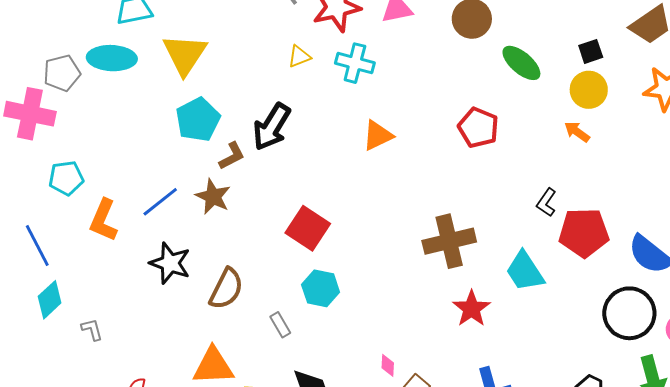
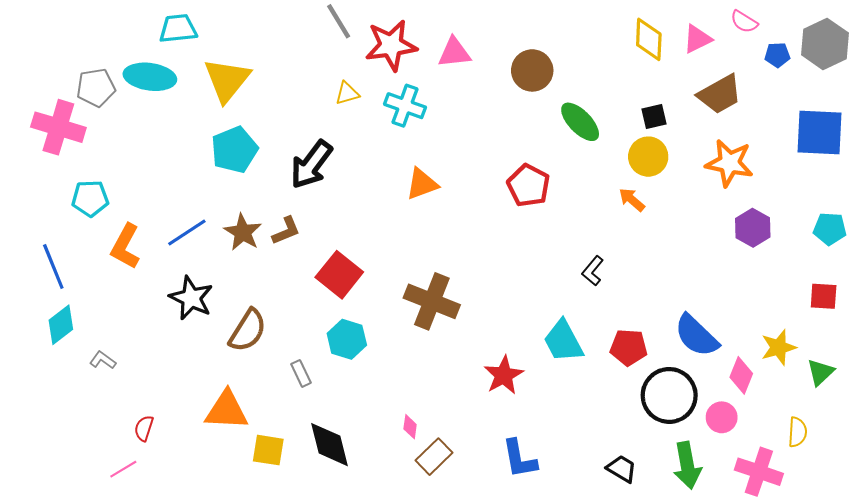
brown L-shape: (232, 156) -> (286, 231), moved
red pentagon: (584, 233) -> (629, 347), moved, size x0.7
brown cross: (449, 241) -> (432, 301), moved, turned 30
gray L-shape: (92, 329) -> (103, 360), turned -45

